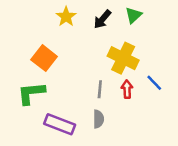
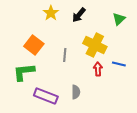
green triangle: (134, 15) -> (119, 19), moved
blue line: (154, 83) -> (119, 64), turned -32
gray line: (100, 89) -> (65, 55), moved

